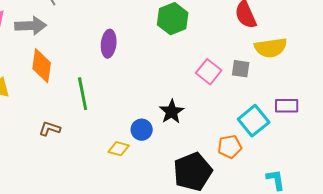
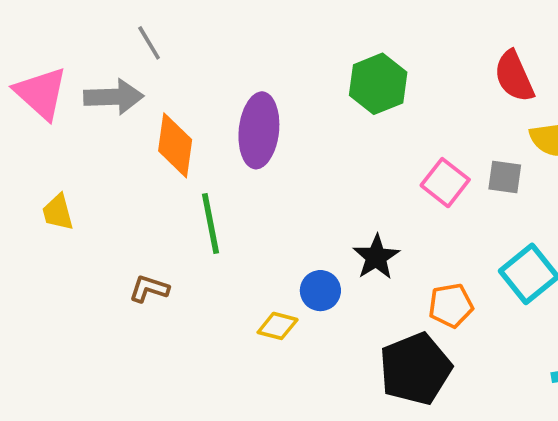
purple ellipse: (109, 44) -> (259, 130), size x1.4
orange diamond: (42, 66) -> (175, 145), moved
orange pentagon: (230, 147) -> (451, 305), moved

